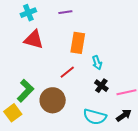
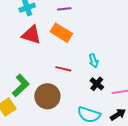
orange rectangle: (78, 43) -> (61, 33), moved, turned -70
red line: (67, 72) -> (63, 69), turned 49

